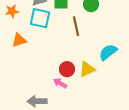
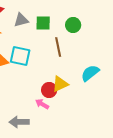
cyan square: (40, 18) -> (20, 56), moved
yellow triangle: (87, 69) -> (60, 84), moved

